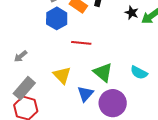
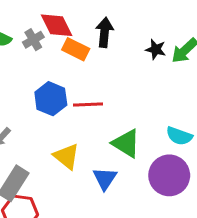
blue hexagon: (57, 18) -> (51, 99), moved
purple circle: (113, 103) -> (169, 175), moved

